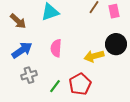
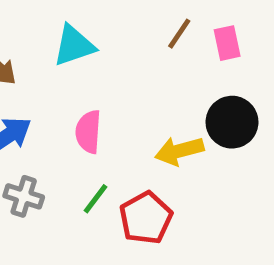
gray cross: (29, 75) -> (24, 196), turned 35
green line: (55, 86) -> (95, 199), moved

